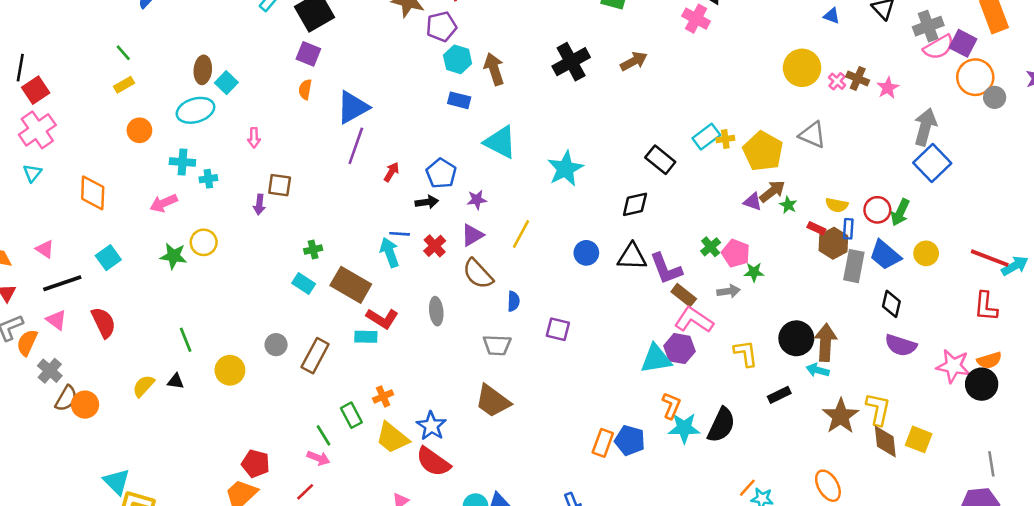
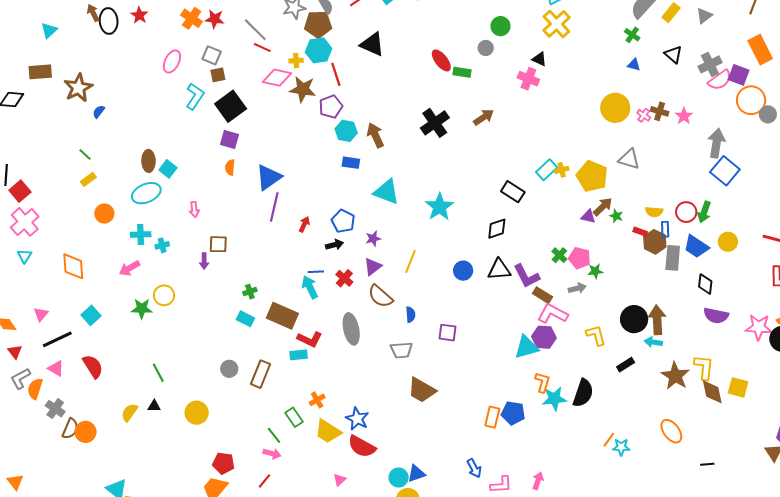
pink triangle: (45, 249) -> (41, 314), turned 42
gray ellipse: (436, 311) -> (351, 329), size x1.4
yellow circle: (230, 370) -> (197, 413), moved
brown trapezoid: (493, 401) -> (422, 390), moved

